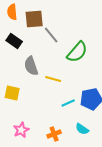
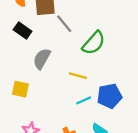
gray semicircle: (31, 66) -> (42, 59), turned 48
yellow line: (53, 79) -> (78, 76), moved

